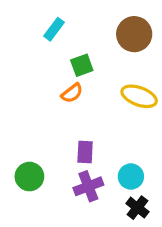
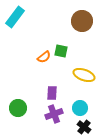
cyan rectangle: (54, 29) -> (15, 17), moved, size x1.5
green square: (82, 65) -> (61, 51), moved, turned 32
yellow ellipse: (139, 96) -> (84, 75), moved

